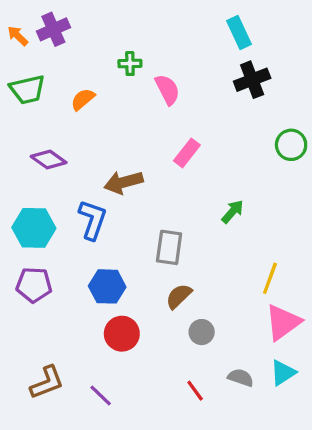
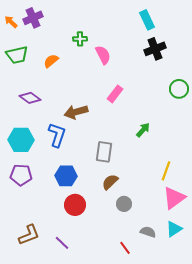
red line: (195, 391) -> (125, 248), moved

